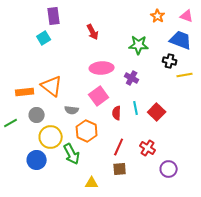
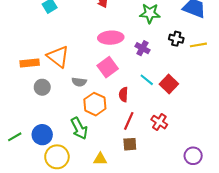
black cross: (170, 61) -> (176, 39), moved
cyan line: (136, 108) -> (147, 80), turned -40
red semicircle: (117, 113) -> (123, 95), moved
green line: (11, 123) -> (15, 137), moved
yellow circle: (51, 137) -> (57, 157), moved
purple circle: (169, 169) -> (193, 156), moved

